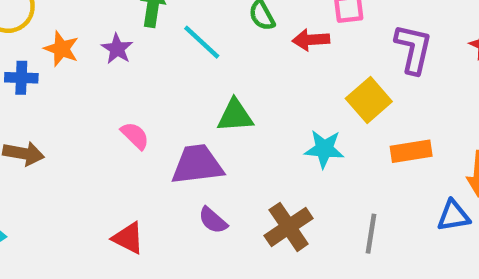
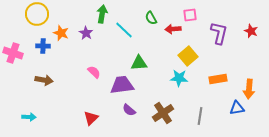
yellow square: (369, 100) -> (188, 56), moved
red triangle: (128, 238) -> (91, 118), turned 49

